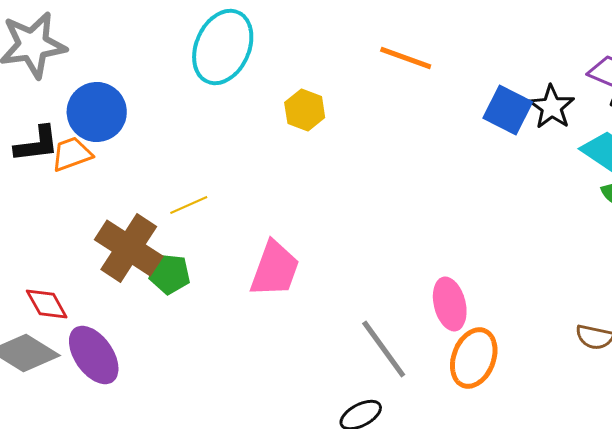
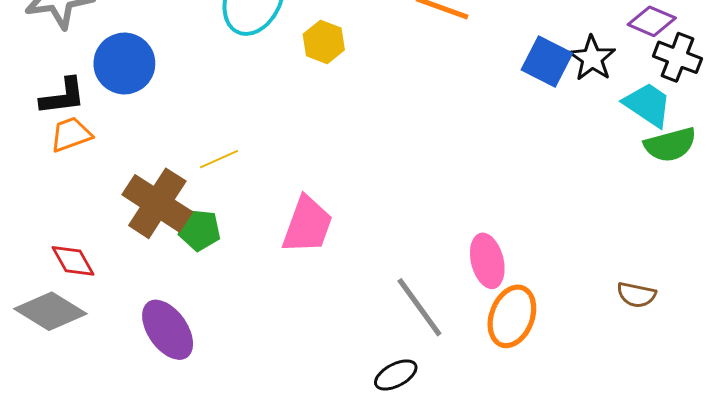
yellow hexagon: (305, 110) -> (324, 42), moved
orange trapezoid: (72, 154) -> (71, 134), moved
purple ellipse: (94, 355) -> (168, 330), moved

